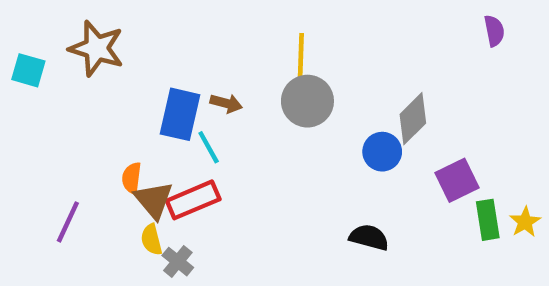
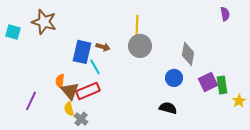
gray diamond: (413, 119) -> (188, 54), turned -35
blue circle: (382, 152) -> (174, 78), moved
green rectangle: (488, 220) -> (222, 85), moved

